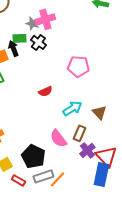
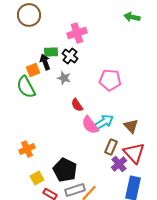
gray star: (32, 23) -> (64, 78), moved
red semicircle: (45, 91) -> (77, 105), turned 80
pink semicircle: (58, 138) -> (90, 125), moved
red triangle: (106, 156) -> (134, 153), moved

